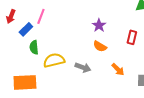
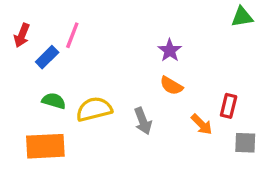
red rectangle: (132, 37) -> (229, 106), moved
green semicircle: (34, 47) -> (54, 101), moved, turned 112
gray arrow: (83, 67) -> (143, 121), turned 49

